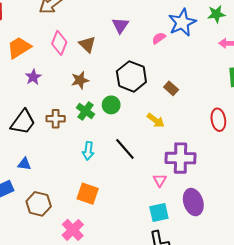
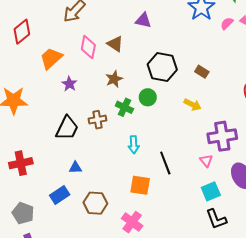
purple triangle: (120, 25) -> (143, 20), turned -42
pink semicircle: (159, 38) -> (227, 23), moved
black line: (125, 149) -> (165, 163), moved, turned 30

